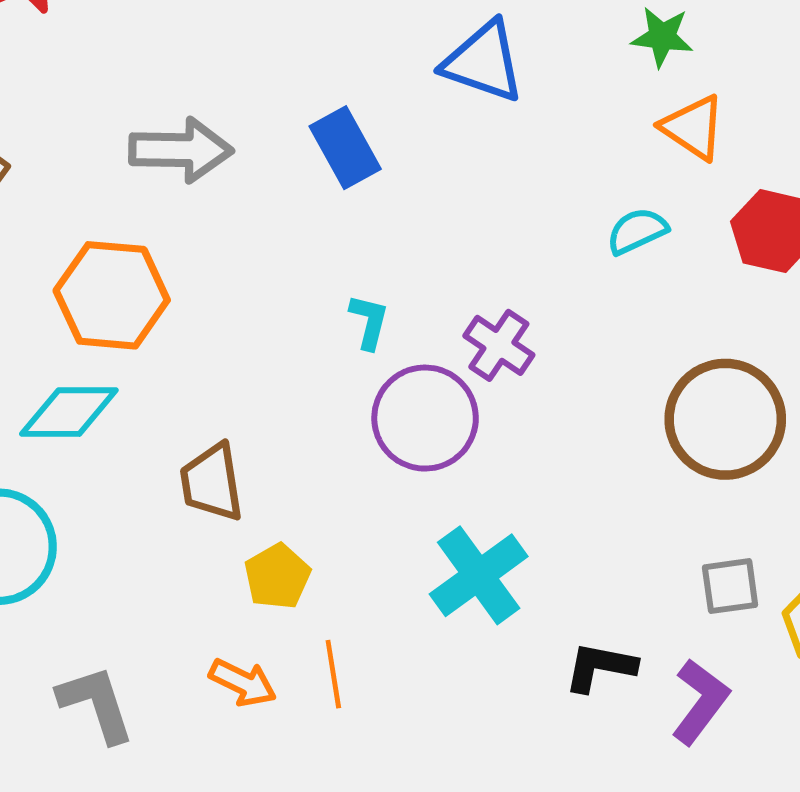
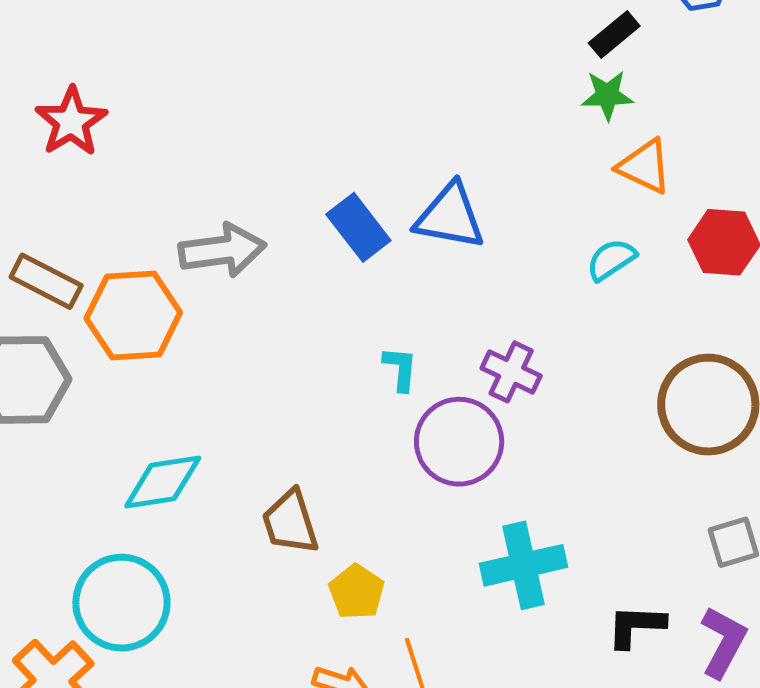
blue triangle: (483, 62) -> (450, 216), moved
orange hexagon: (112, 295) -> (133, 315), moved
cyan cross: (479, 575) -> (523, 565), turned 32

